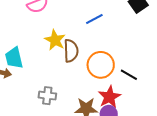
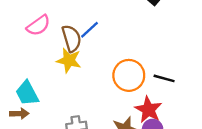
blue line: (94, 19) -> (89, 30), moved
brown semicircle: (71, 51) -> (72, 38), moved

